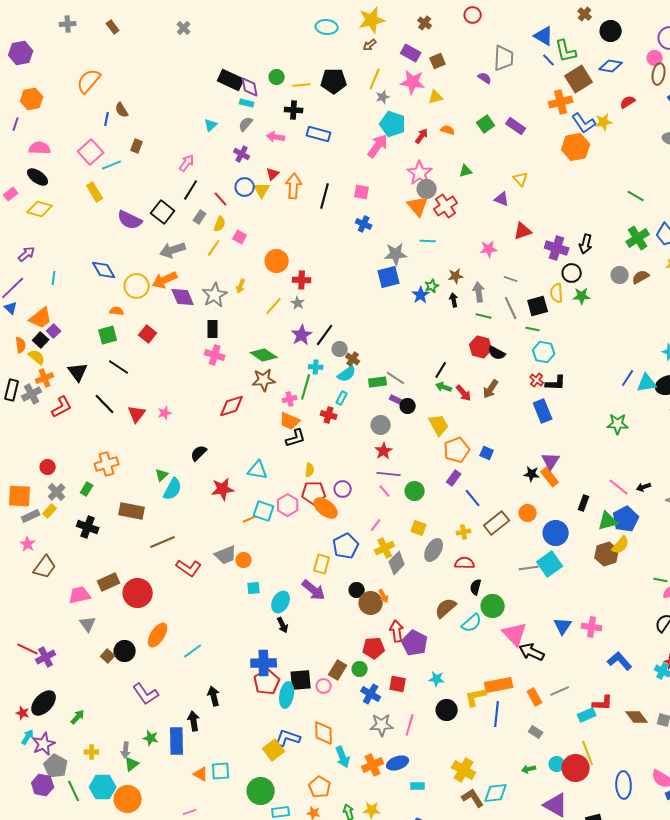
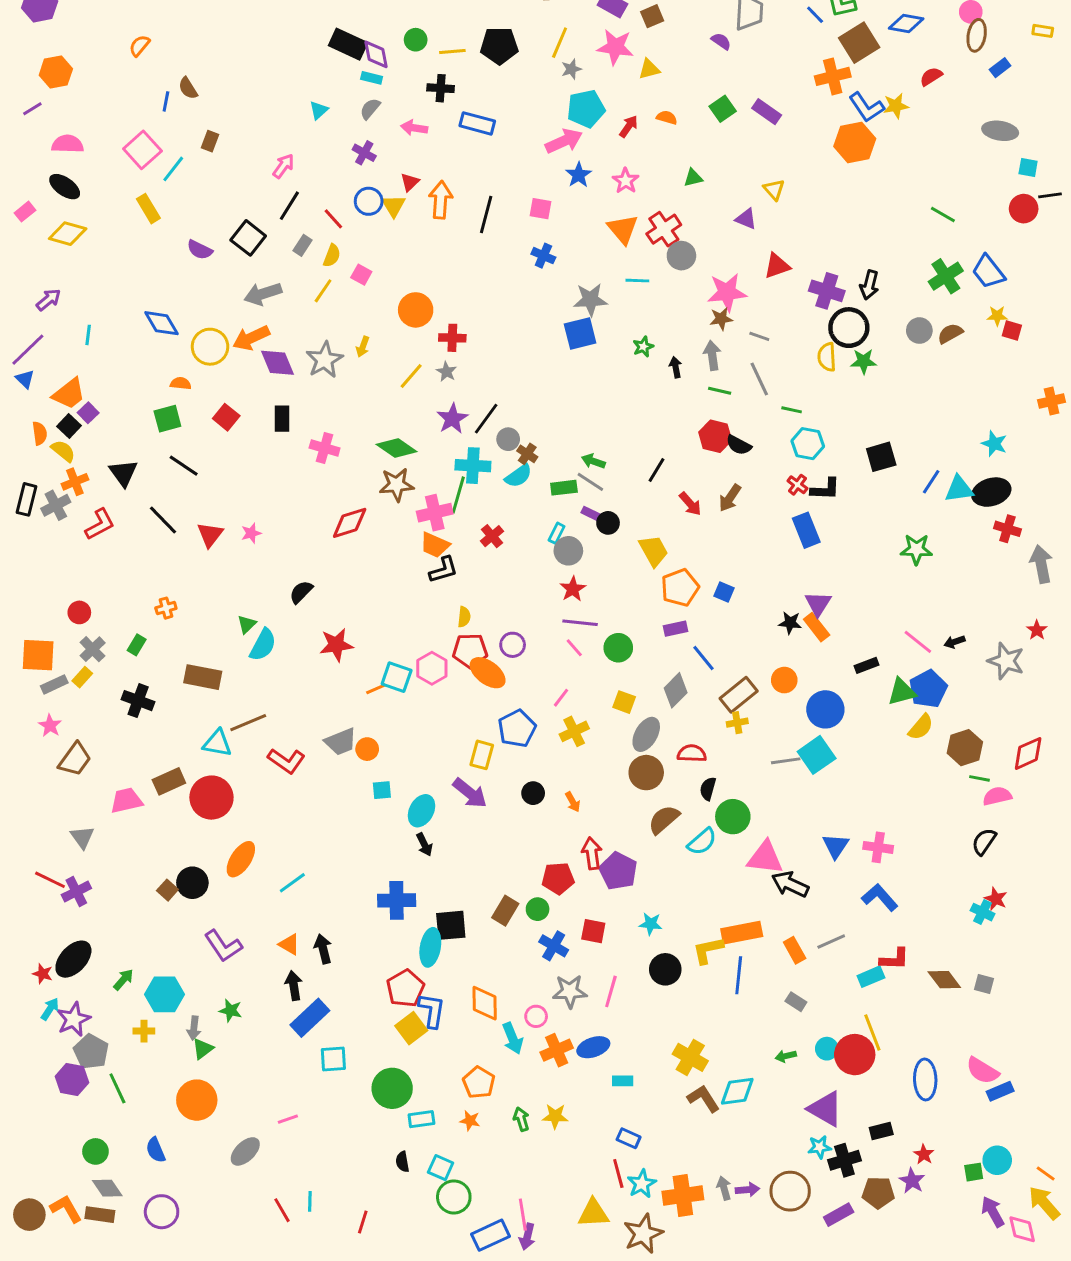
orange semicircle: (89, 81) -> (140, 46), size x0.6
purple line: (16, 124) -> (32, 109), turned 40
cyan pentagon: (393, 124) -> (586, 109), turned -30
pink arrow: (378, 146) -> (564, 141), turned 30
cyan line: (112, 165) -> (173, 169), turned -30
pink star: (420, 173) -> (626, 181), size x0.7
gray circle: (427, 189) -> (681, 256), moved
purple semicircle: (130, 220) -> (200, 250), size x0.7
pink star: (489, 249) -> (727, 292), size x1.5
black circle: (572, 273) -> (849, 328), size x1.4
brown star: (456, 276) -> (721, 319), moved
blue star: (421, 295) -> (579, 175), moved
black square: (538, 306) -> (881, 457), moved
black rectangle: (213, 329) -> (282, 419), moved
cyan cross: (316, 367) -> (473, 466), size x1.6
green arrow: (444, 387) -> (593, 461), moved
cyan rectangle: (342, 398) -> (557, 533), moved
pink cross: (290, 399) -> (435, 513), size x1.6
red cross: (329, 415) -> (492, 536), turned 35
orange cross: (107, 464) -> (166, 608), size x0.6
cyan triangle: (258, 470) -> (217, 743), moved
purple rectangle: (454, 478) -> (676, 629), turned 42
black rectangle: (584, 503) -> (866, 665), turned 49
yellow cross: (464, 532) -> (737, 723), moved
brown hexagon: (607, 554) -> (965, 748), moved
gray diamond: (397, 563) -> (676, 690), moved
brown circle: (371, 603) -> (646, 773), moved
gray triangle: (88, 624) -> (82, 837), moved
pink triangle: (515, 634) -> (765, 858), turned -40
blue L-shape: (620, 661) -> (880, 897), moved
red pentagon: (267, 682) -> (405, 988), moved
pink circle: (324, 686) -> (536, 1016), moved
blue L-shape: (288, 738) -> (432, 1010), turned 80
blue rectangle: (177, 741) -> (310, 1018), moved, turned 48
orange triangle: (201, 774) -> (289, 944), moved
cyan hexagon: (103, 787) -> (164, 994), moved

